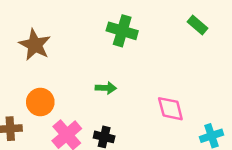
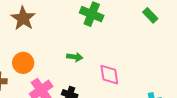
pink diamond: (170, 109) -> (109, 75), moved

